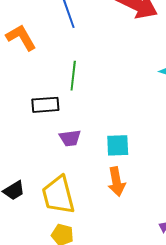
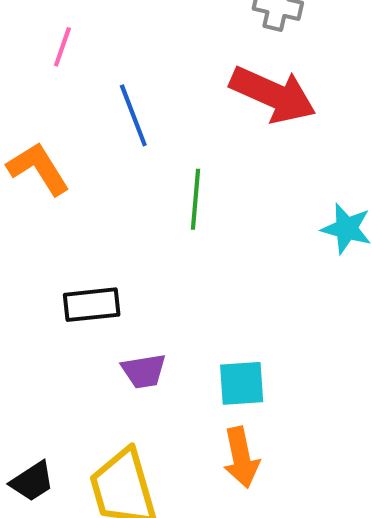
green line: (73, 76) -> (196, 199), moved

